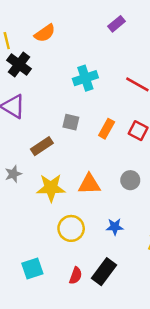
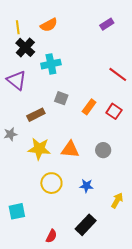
cyan cross: (85, 78) -> (51, 64), moved
black rectangle: (104, 272) -> (86, 225), moved
red semicircle: (76, 276) -> (51, 236), moved

